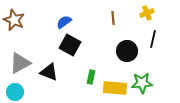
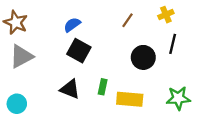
brown line: (113, 18) -> (127, 20), turned 40
gray triangle: (20, 63) -> (21, 56), moved
black triangle: (49, 72) -> (70, 89), moved
green star: (142, 83) -> (178, 98), moved

